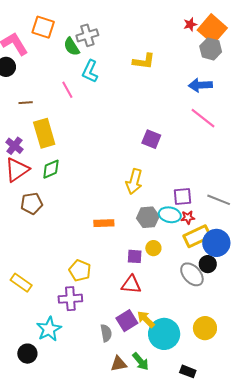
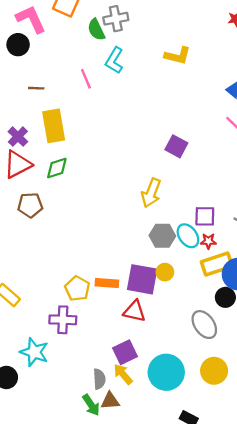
cyan ellipse: (170, 215) -> (188, 236), turned 35
orange rectangle: (104, 223) -> (107, 283), moved
purple square: (135, 256) -> (142, 279), size x1.8
gray ellipse: (192, 274) -> (204, 325), moved
yellow arrow: (146, 319) -> (123, 374), moved
cyan star: (49, 329) -> (34, 352), turned -30
gray semicircle: (106, 333) -> (99, 379), moved
green arrow: (141, 361) -> (91, 405), moved

